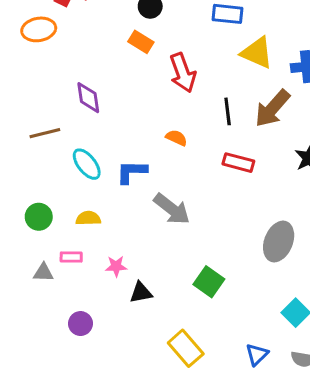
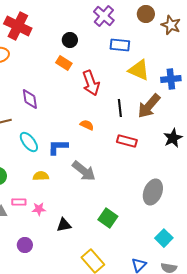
yellow semicircle: (88, 218) -> (41, 176), moved
pink star: (116, 266) -> (39, 209), moved

